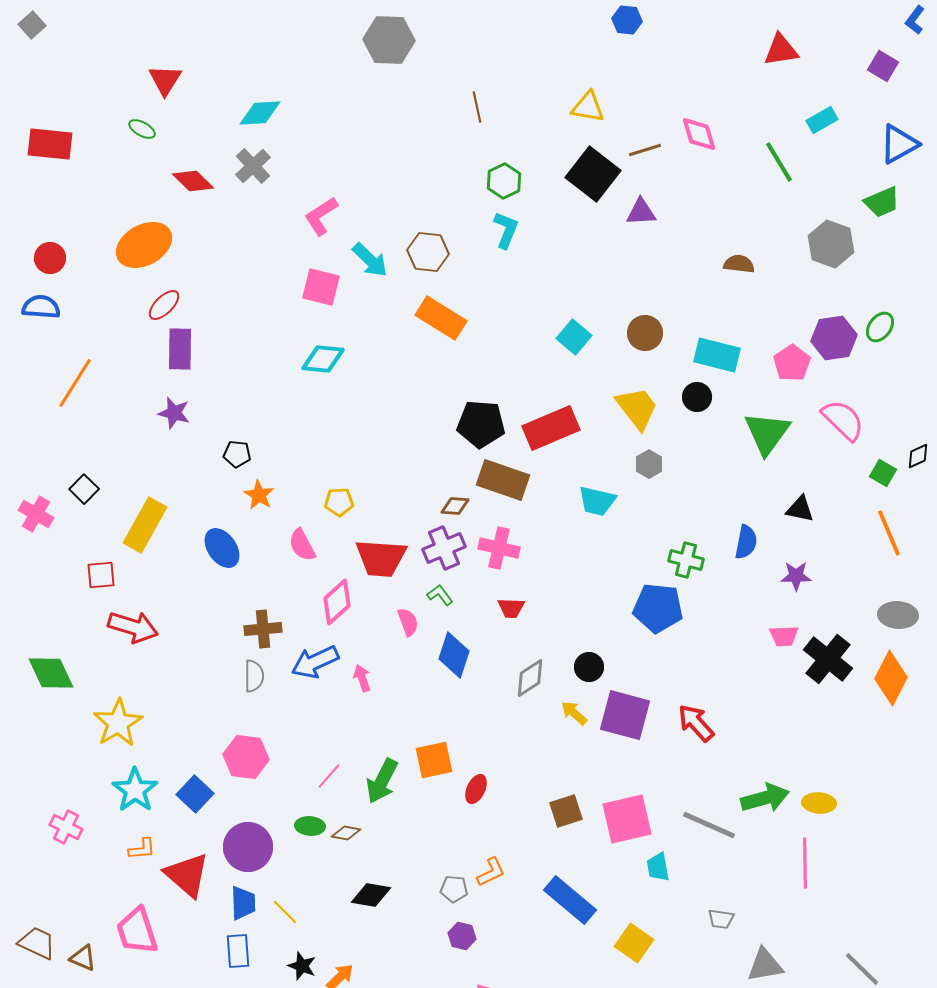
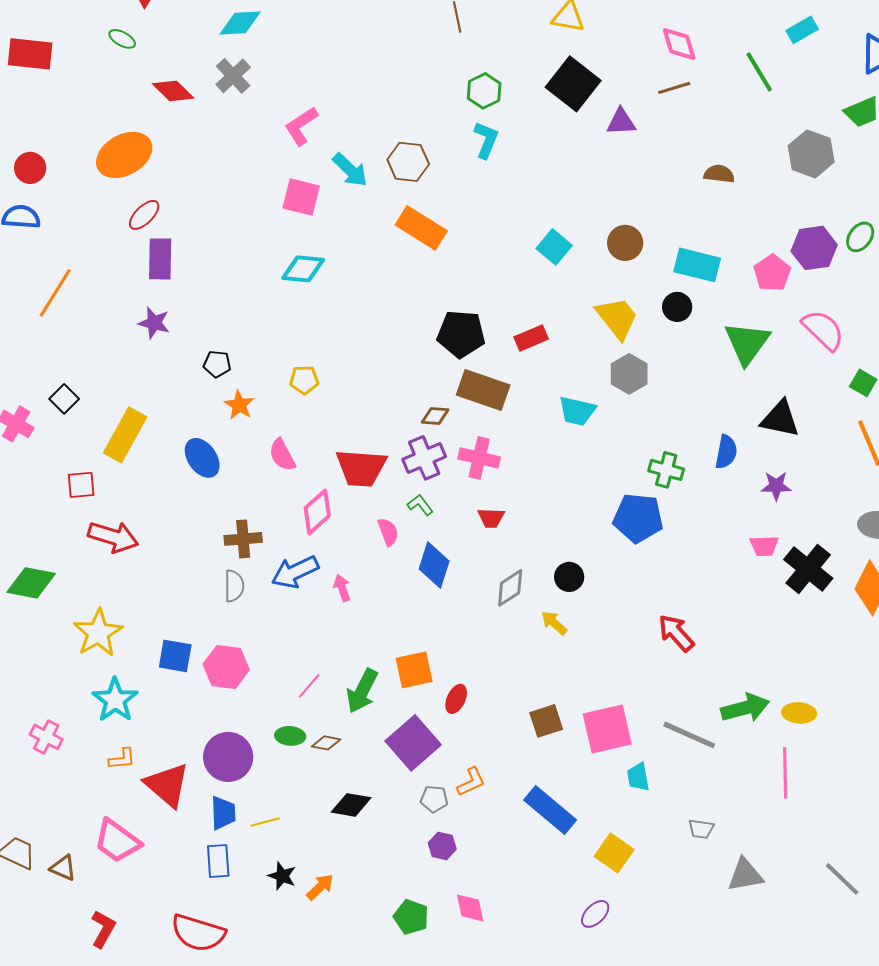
brown line: (645, 150) -> (674, 88), moved
red rectangle: (551, 428) -> (531, 338), size x0.6
gray hexagon: (649, 464) -> (629, 374), size x1.4
yellow pentagon: (339, 502) -> (304, 380), moved
black triangle: (800, 509) -> (780, 419), size x1.4
green diamond: (51, 673) -> (31, 583), turned -54
purple square: (625, 715) -> (413, 743), moved, turned 34
blue square: (195, 794) -> (175, 656), moved, turned -33
yellow line: (285, 912) -> (265, 822), turned -60
pink trapezoid: (137, 931) -> (117, 841), turned -36

